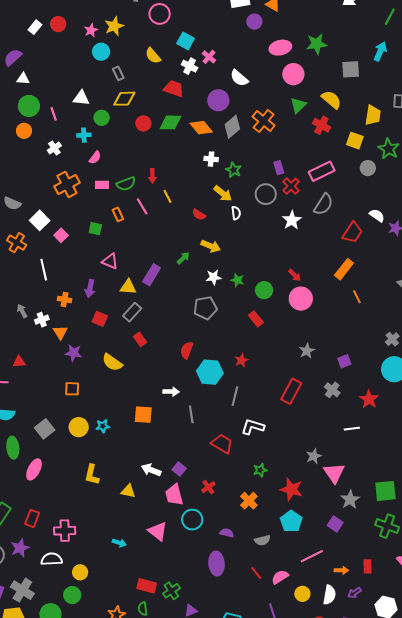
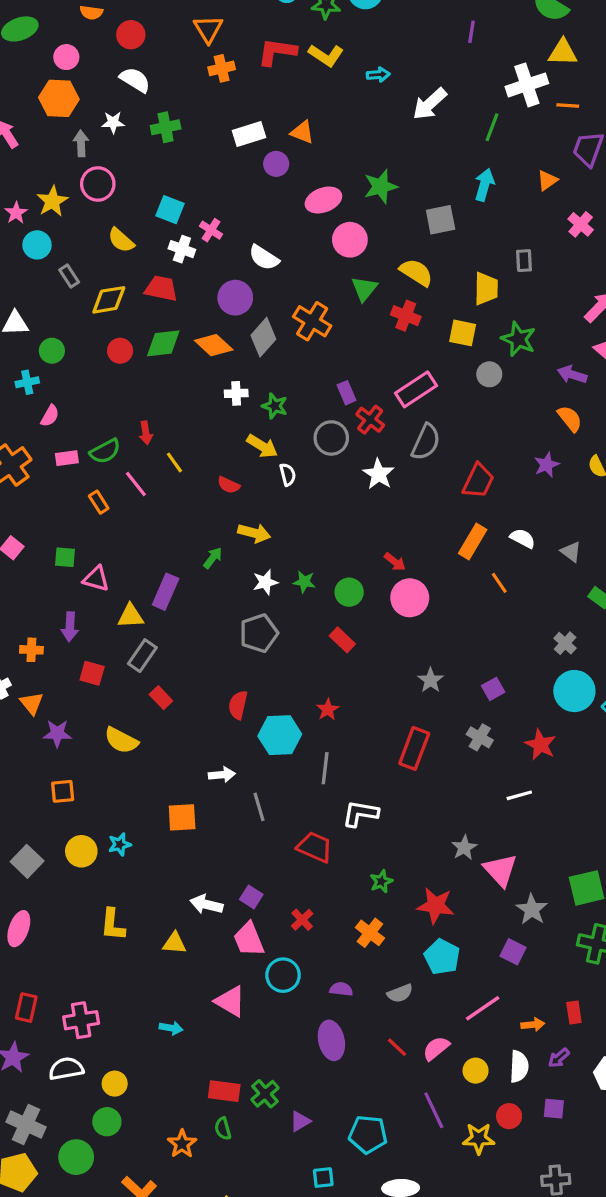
pink circle: (160, 14) -> (98, 184), moved
yellow diamond: (124, 99) -> (109, 300), moved
white semicircle: (377, 215) -> (523, 538), moved
green square: (95, 229) -> (65, 557), moved

